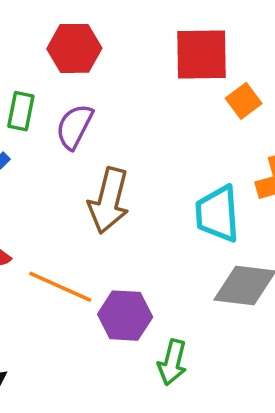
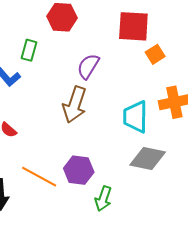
purple semicircle: (74, 127) -> (88, 66), moved
orange line: (60, 287) -> (39, 177), moved

